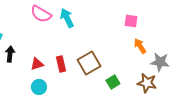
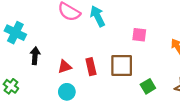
pink square: (131, 21) -> (139, 35), moved
brown square: (89, 63) -> (122, 66), turned 30

